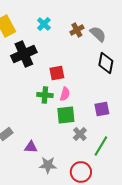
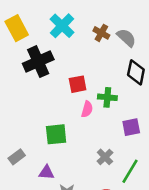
cyan cross: (44, 24) -> (62, 26), size x1.5
brown cross: (77, 30) -> (101, 33), turned -32
green cross: (45, 95) -> (107, 97), moved
green square: (66, 115) -> (56, 134), moved

